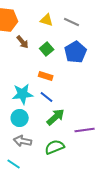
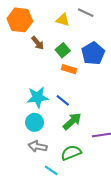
gray line: (72, 22) -> (86, 13), moved
orange rectangle: (46, 76) -> (69, 69), moved
cyan line: (14, 164) -> (51, 170), moved

